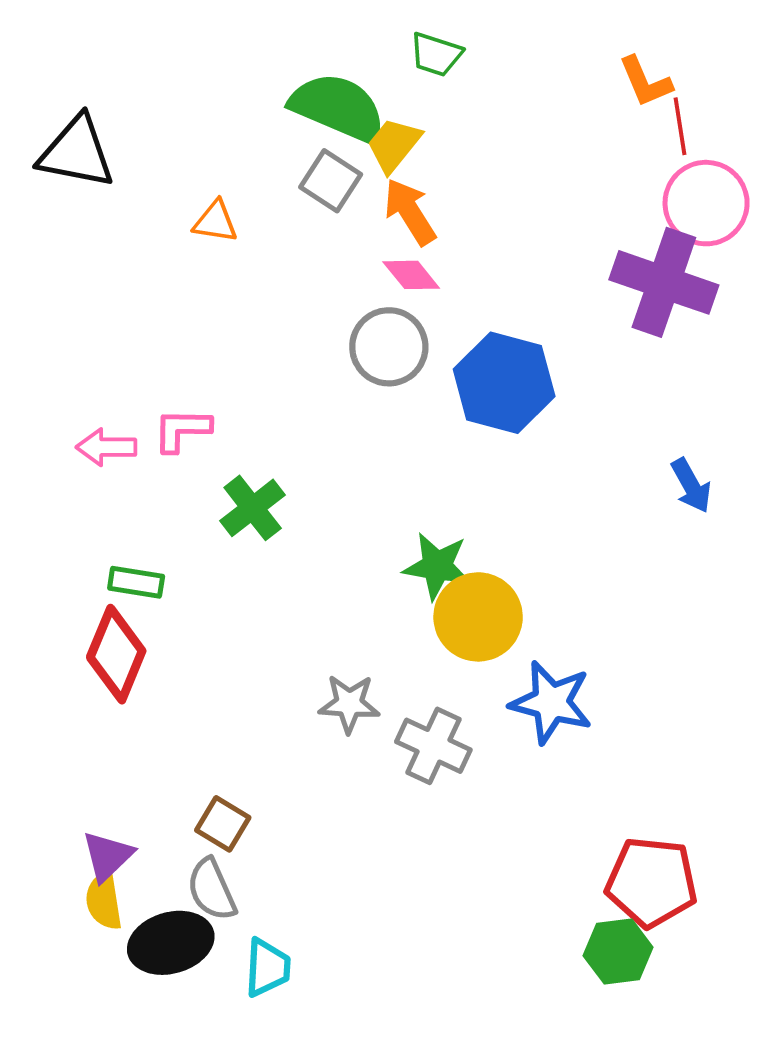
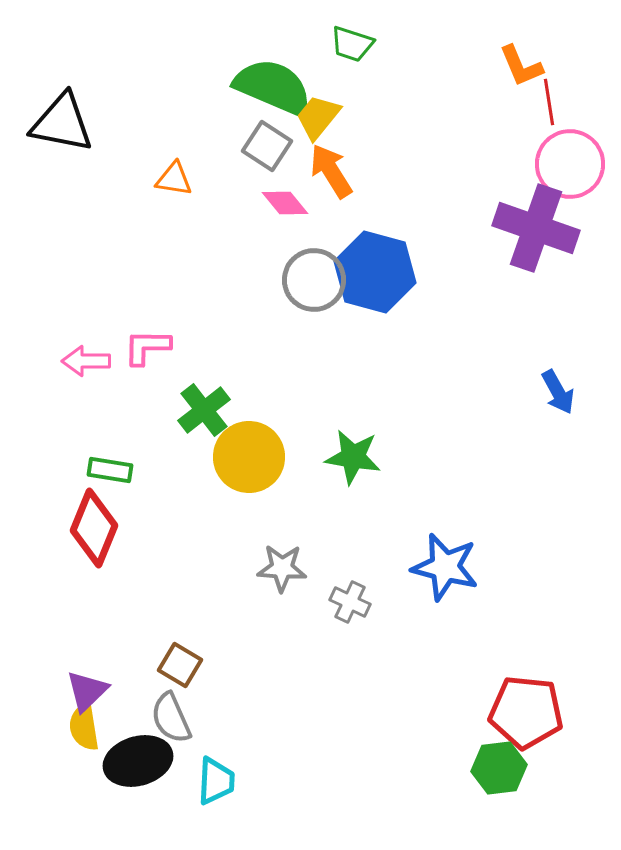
pink diamond: (411, 275) -> (285, 203), moved
blue hexagon: (504, 383) -> (375, 272), moved
yellow circle: (478, 617) -> (249, 457), moved
gray cross: (433, 746) -> (350, 602), size x0.7

